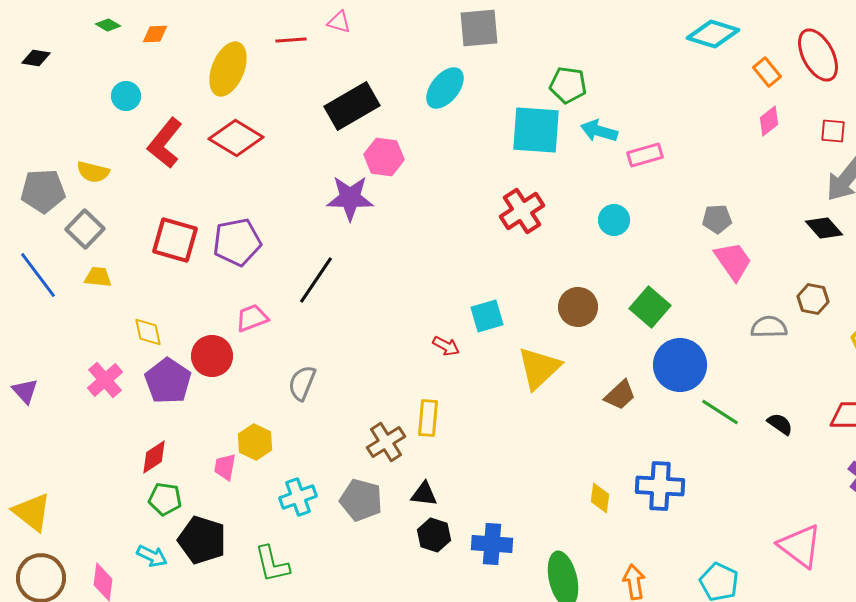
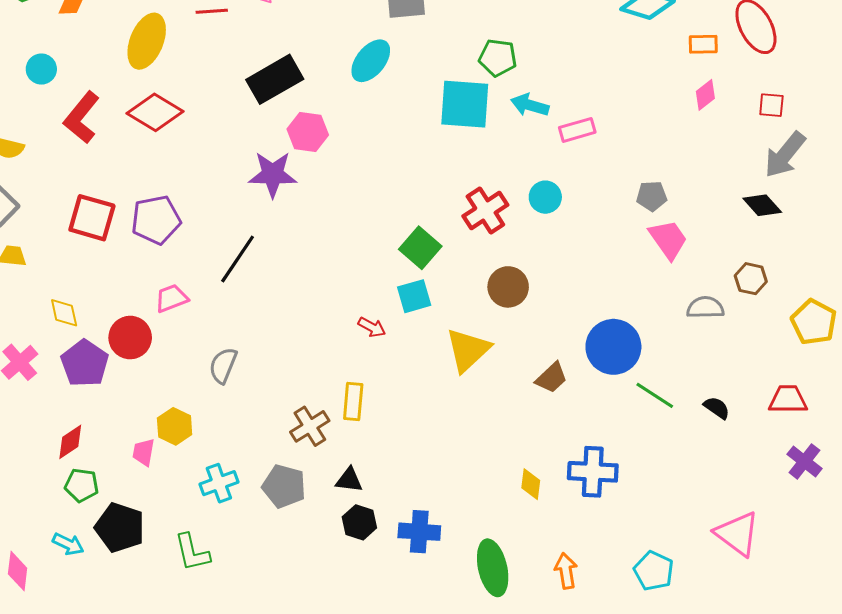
orange rectangle: (767, 72) -> (703, 44), turned -52
red cross: (522, 211) -> (485, 210), moved
green square: (650, 307) -> (420, 248), moved

